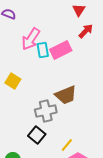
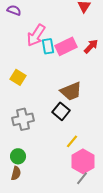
red arrow: (86, 31) -> (91, 46), moved
gray cross: (46, 111) -> (23, 119), moved
black square: (37, 135) -> (61, 111), moved

